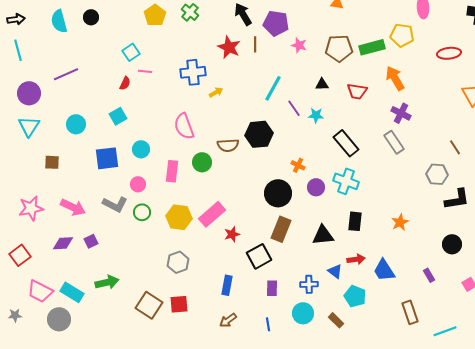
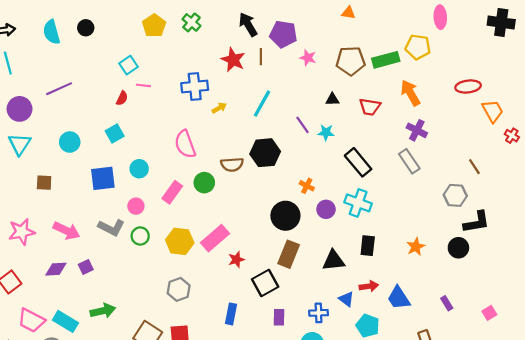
red ellipse: (449, 53) -> (468, 87), moved
cyan line: (273, 88) -> (262, 104), moved
pink rectangle: (172, 171) -> (172, 192), turned 30
black circle: (452, 244) -> (458, 248), moved

